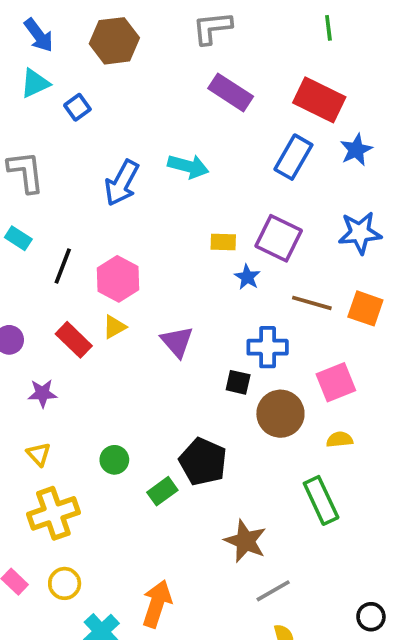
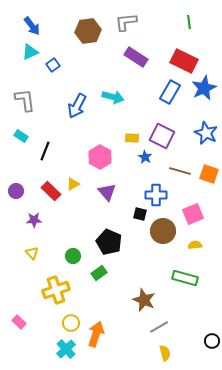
brown hexagon: (114, 41) -> (88, 31), moved
blue star: (356, 150) -> (204, 88), size x1.4
blue star: (360, 233) -> (206, 133), turned 30
pink hexagon: (118, 279) -> (100, 157), moved
black pentagon: (203, 462) -> (109, 242), moved
green rectangle: (321, 500) -> (185, 278), turned -50
yellow cross: (53, 513) -> (56, 290), moved
yellow circle: (65, 583) -> (71, 323), moved

